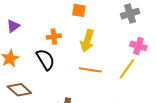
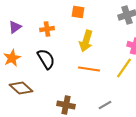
orange cross: (54, 37) -> (47, 29), moved

